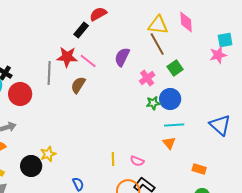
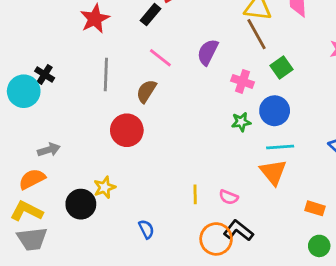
red star: (67, 57) -> (95, 19), moved, turned -30
pink cross: (147, 78) -> (243, 81), turned -35
red circle: (20, 94) -> (127, 130), moved
green star: (153, 103) -> (241, 122), moved
orange triangle: (169, 143) -> (273, 172), size x1.5

